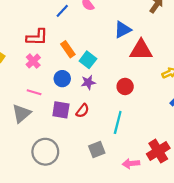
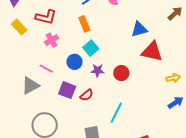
red L-shape: (37, 37) -> (46, 17), moved
orange rectangle: (68, 49) -> (84, 24), moved
cyan square: (88, 60) -> (91, 48), moved
red circle: (125, 86) -> (121, 73), moved

